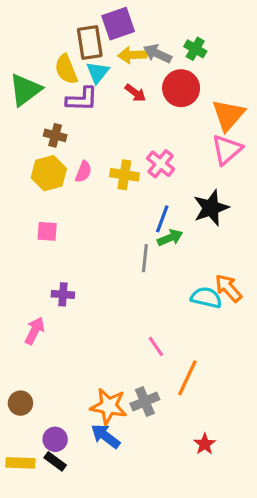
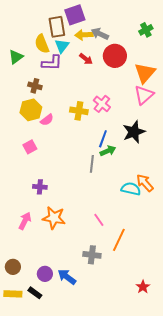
green cross: (195, 49) -> (146, 30), moved, turned 32
green triangle: (25, 90) -> (16, 57), size x0.7
pink semicircle: (83, 172) -> (47, 120), moved, turned 32
pink square: (47, 231) -> (30, 147), turned -32
pink arrow: (35, 331) -> (25, 221), moved
gray cross: (145, 402) -> (92, 255), turned 30
brown circle: (20, 403) -> (13, 267), moved
orange star: (109, 406) -> (54, 218), moved
purple circle: (55, 439) -> (45, 274), moved
red star: (205, 444) -> (143, 287), moved

